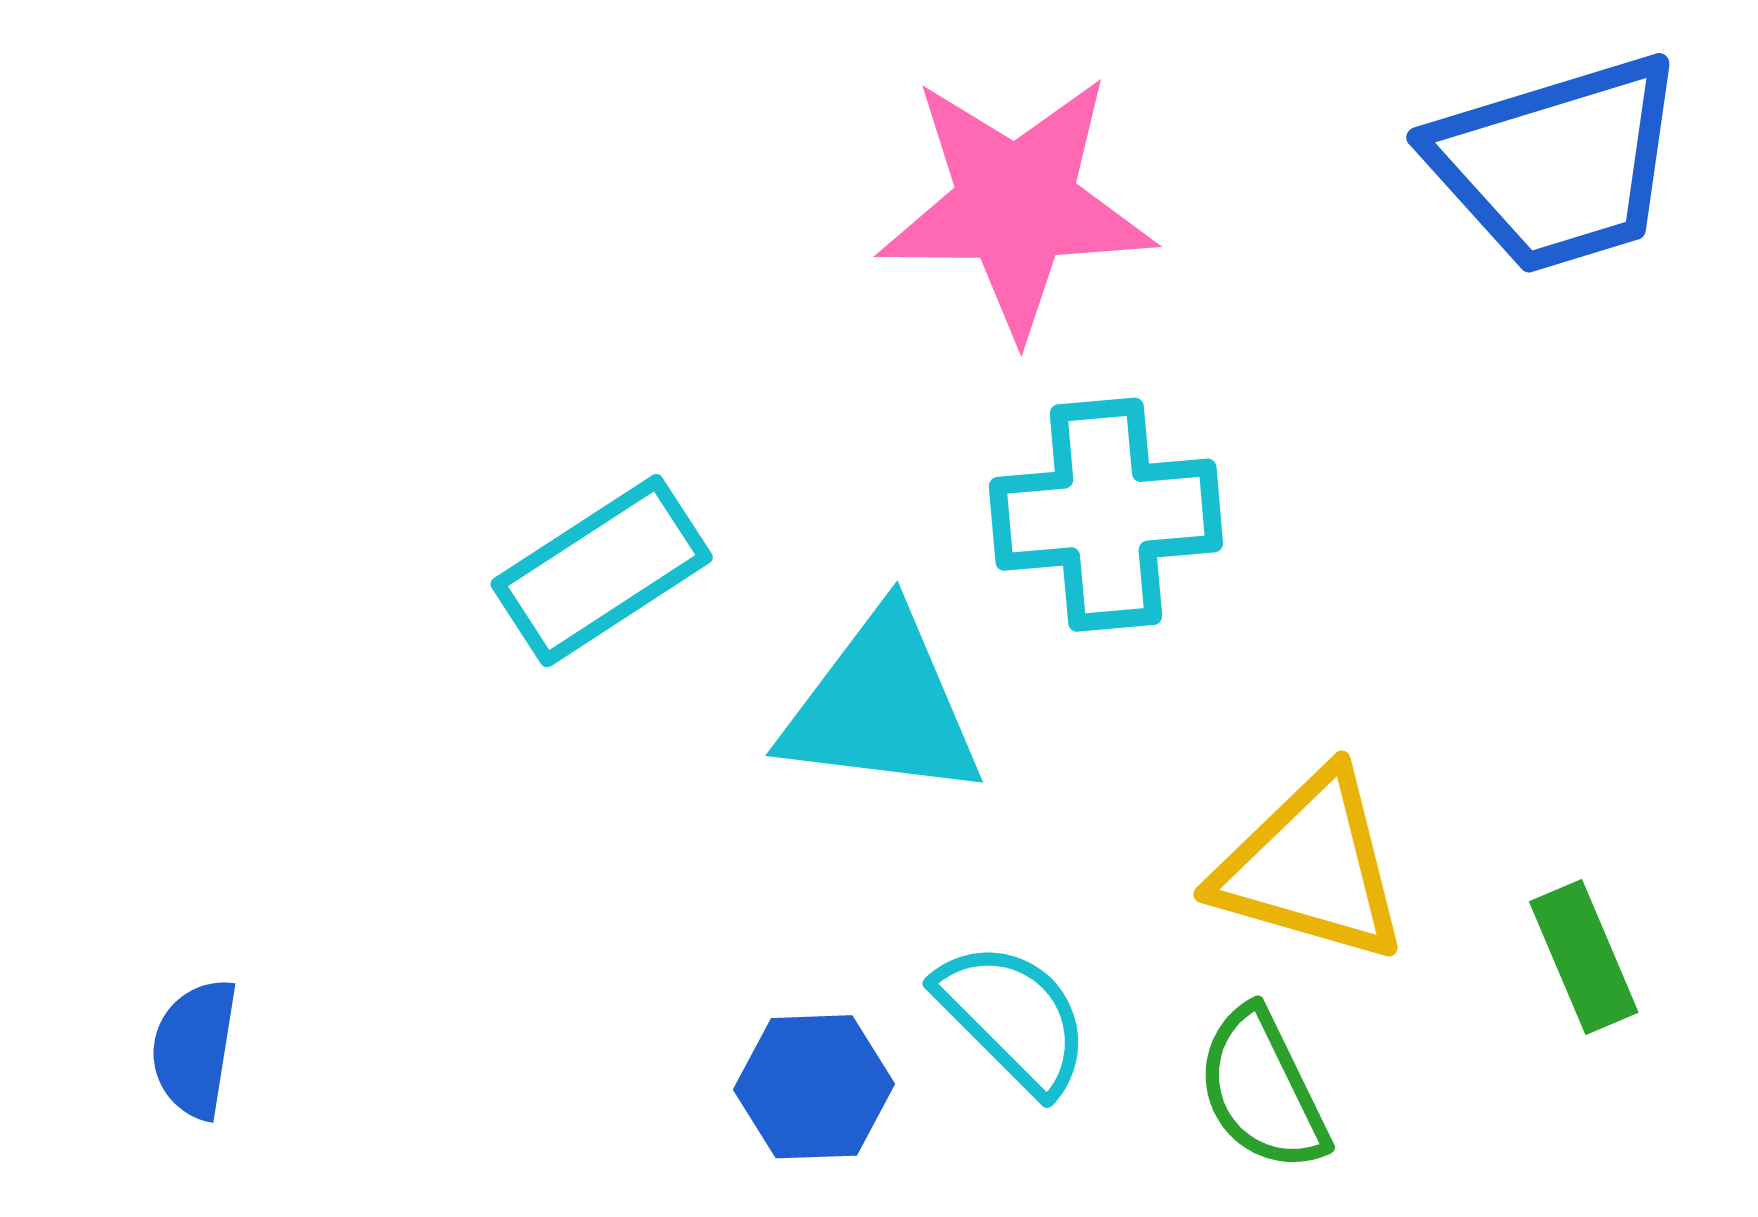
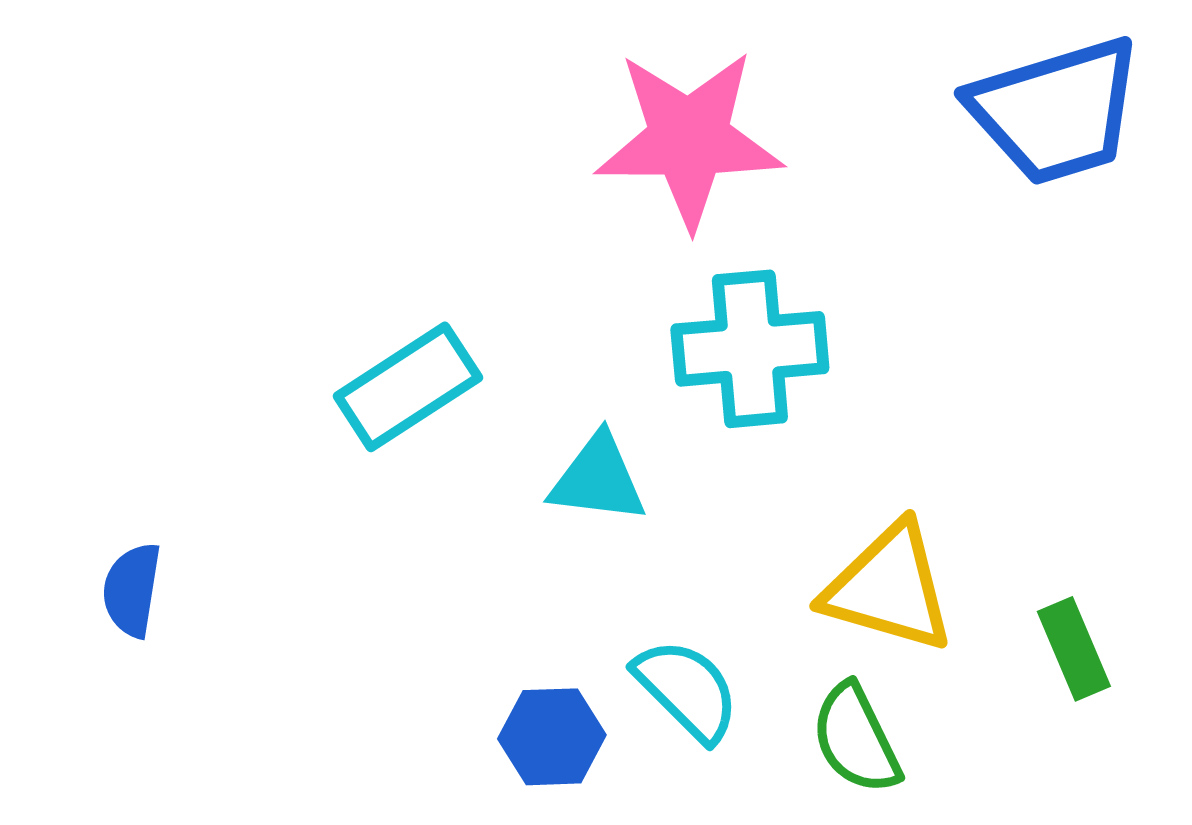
cyan triangle: (882, 706) -> (598, 479), size x0.7
blue semicircle: (195, 1048) -> (132, 590), moved

